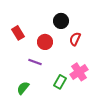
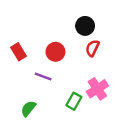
black circle: (61, 21) -> (85, 26), moved
red rectangle: (18, 33) -> (18, 52), moved

